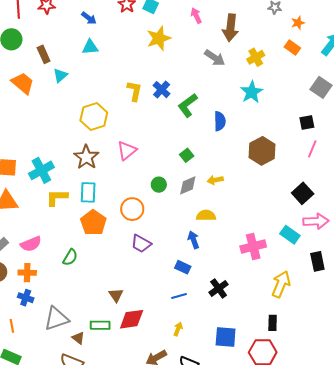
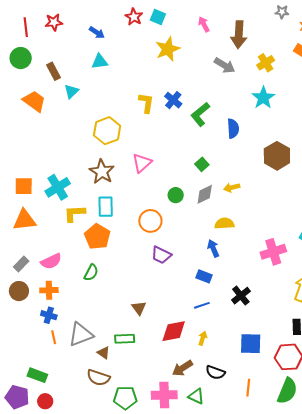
orange pentagon: (93, 223) -> (97, 237), moved
red diamond: (132, 319) -> (174, 331), moved
orange line: (12, 326) -> (54, 337), moved

